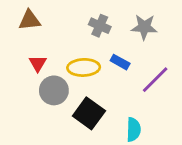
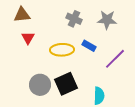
red triangle: (38, 63) -> (28, 38), moved
gray circle: (54, 90) -> (40, 85), moved
black square: (89, 113) -> (66, 84), turned 30

